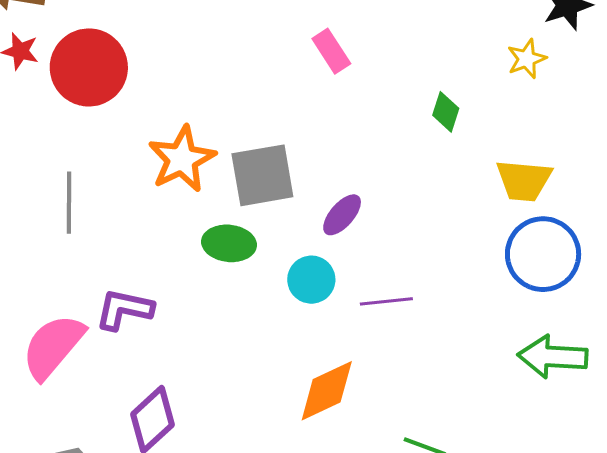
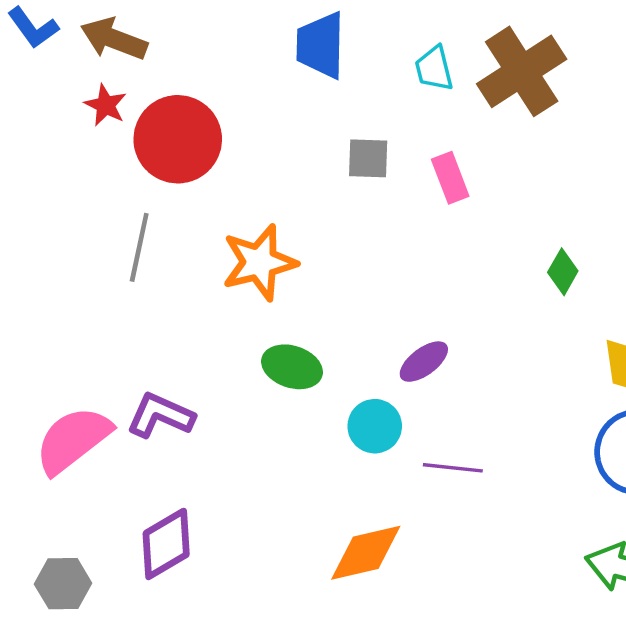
gray square: (262, 175) -> (368, 158), moved, size x0.6
gray line: (69, 203) -> (139, 247), moved

